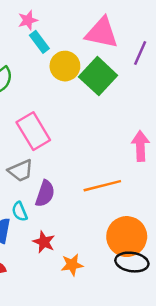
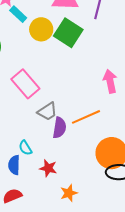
gray trapezoid: (21, 171) -> (47, 111), moved
purple semicircle: (45, 194) -> (59, 128), moved
orange star: (72, 265) -> (69, 193), moved

